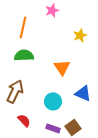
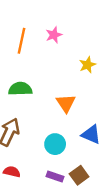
orange line: (23, 27) -> (21, 41), moved
red semicircle: (24, 120) -> (12, 172), moved, turned -32

